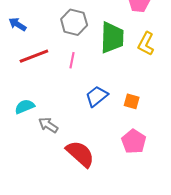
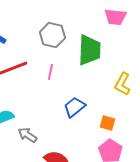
yellow L-shape: (146, 44) -> (122, 84), moved
orange square: (132, 101) -> (107, 123), moved

